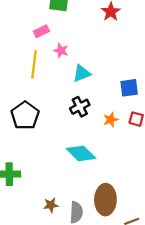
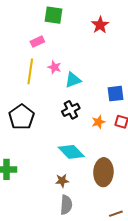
pink star: (61, 51) -> (54, 67), moved
brown ellipse: (105, 200) -> (103, 172), moved
brown star: (51, 205) -> (62, 181), moved

